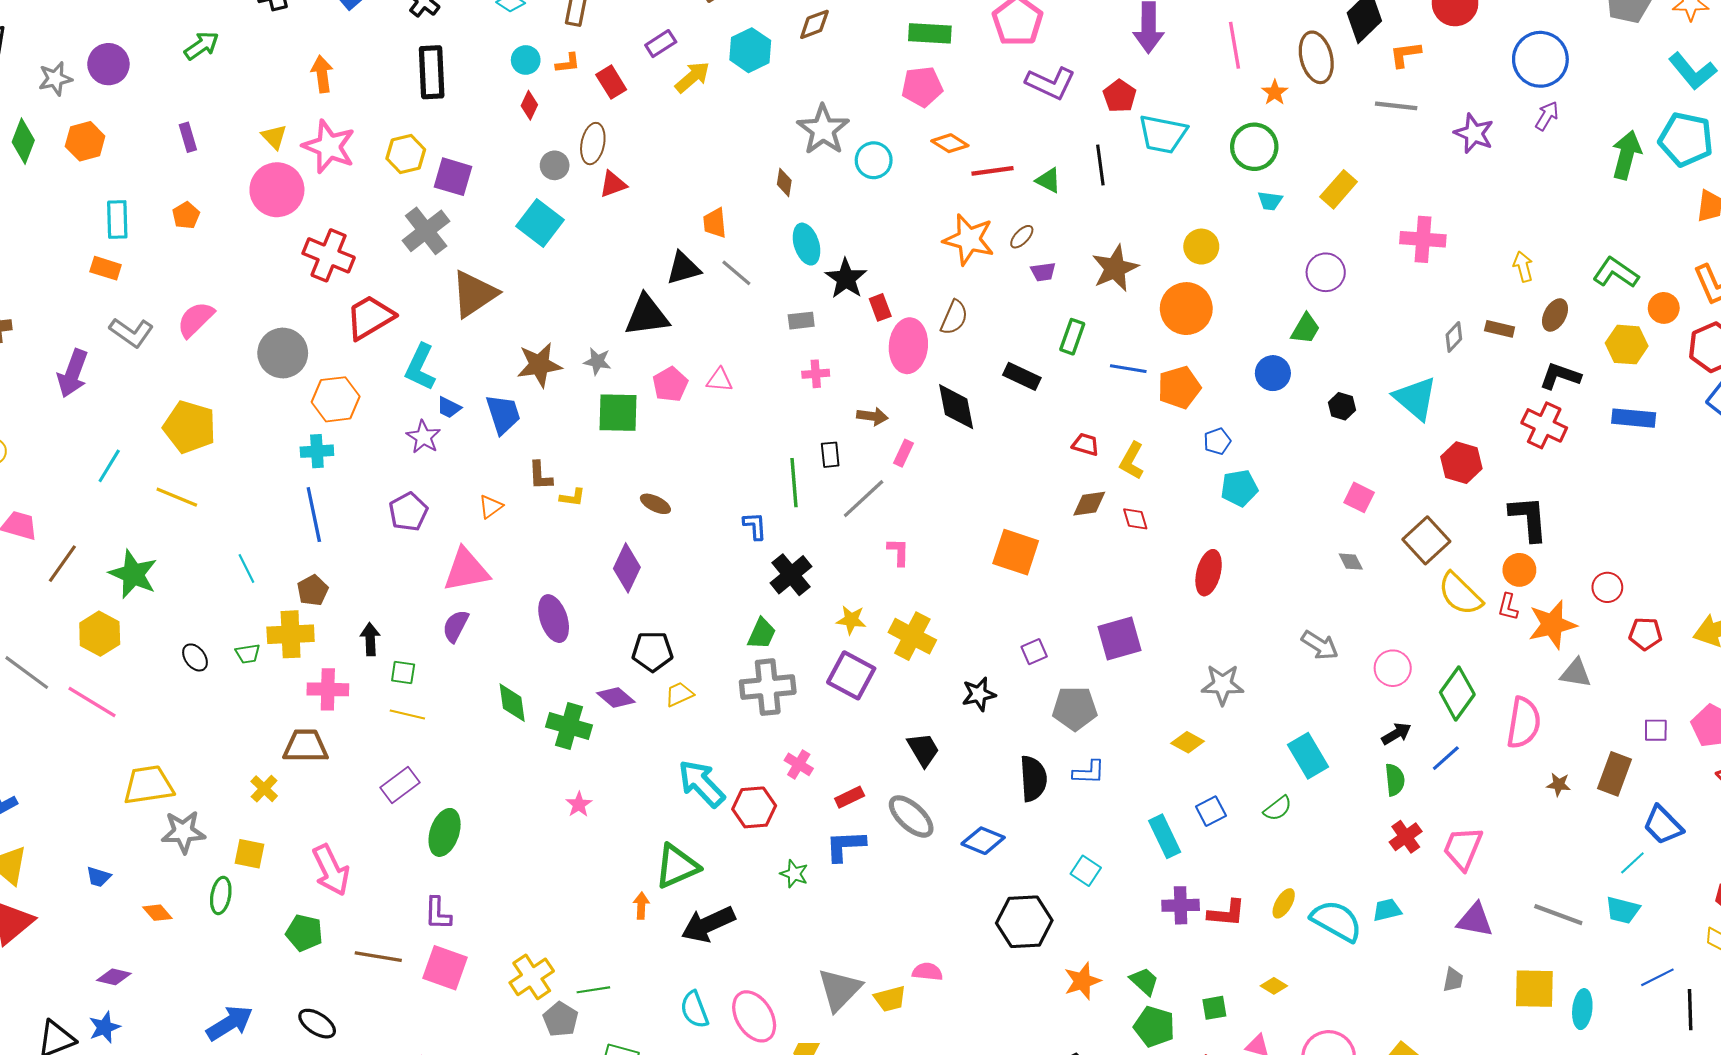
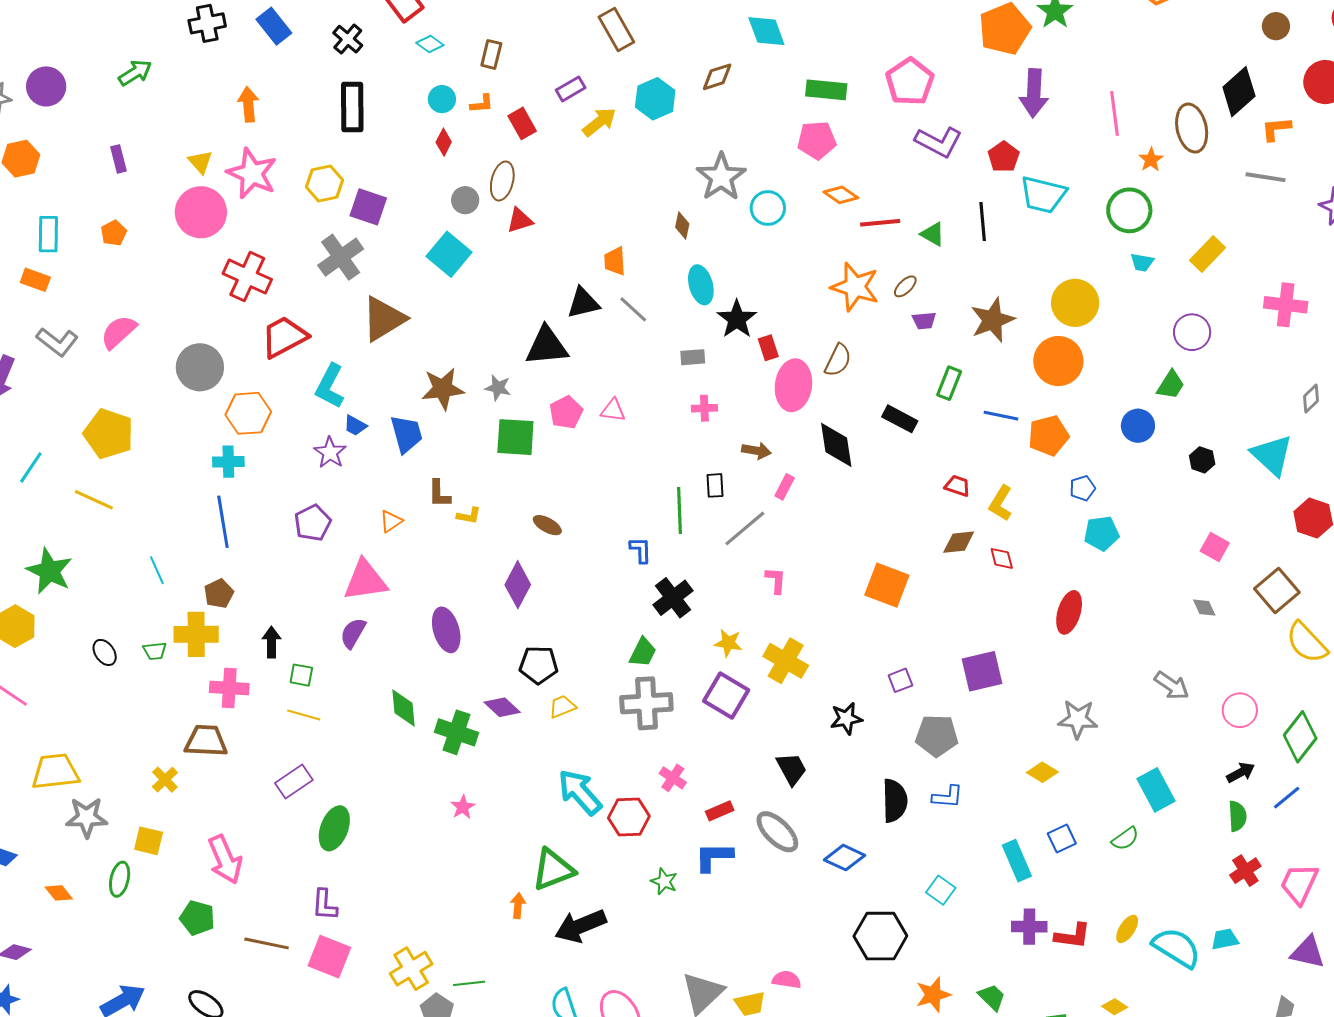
yellow circle: (1201, 247) -> (1075, 303), size x1.4

